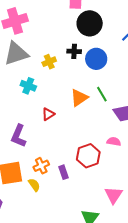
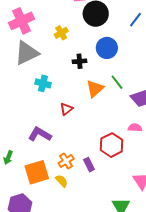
black cross: (74, 51) -> (80, 61), moved
yellow cross: (49, 62) -> (61, 33), moved
purple L-shape: (19, 136) -> (40, 134), turned 105

